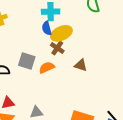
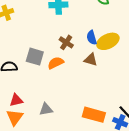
blue semicircle: (47, 28) -> (92, 38), moved
yellow ellipse: (61, 33) -> (108, 41), moved

